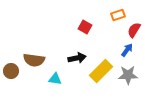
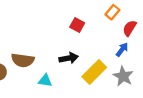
orange rectangle: (118, 15) -> (112, 12), turned -32
gray star: (128, 75) -> (123, 76), turned 30

